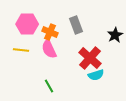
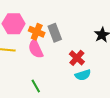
gray rectangle: (76, 25) -> (55, 33), moved
red cross: (90, 58) -> (77, 58), size x0.7

